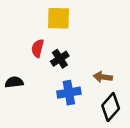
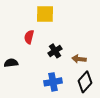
black cross: (60, 59) -> (55, 51), moved
blue cross: (69, 93) -> (53, 82), moved

